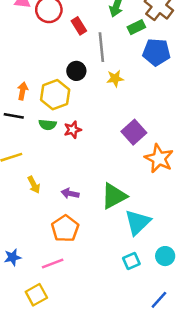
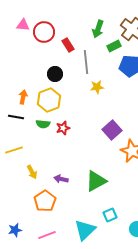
black circle: (76, 71) -> (55, 74), moved
cyan triangle: (138, 222) -> (85, 230), moved
orange pentagon: (65, 229) -> (45, 201), moved
cyan square: (131, 261) -> (110, 215), moved

